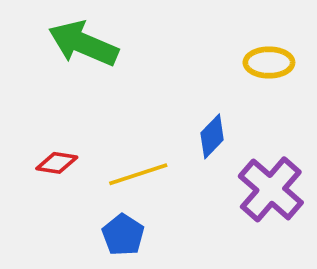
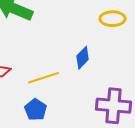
purple cross: (271, 189) -> (114, 106), moved, turned -36

